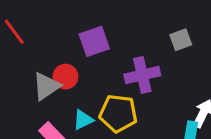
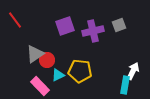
purple cross: (142, 75) -> (93, 31), moved
red circle: (65, 77) -> (47, 60), moved

